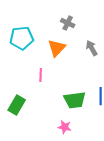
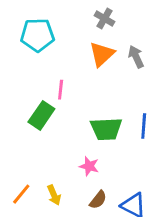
orange triangle: (57, 48) -> (102, 54), moved
green rectangle: (17, 105) -> (41, 115), moved

